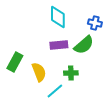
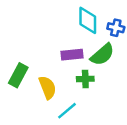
cyan diamond: (58, 17) -> (88, 20), moved
green cross: (71, 73) -> (85, 79), moved

